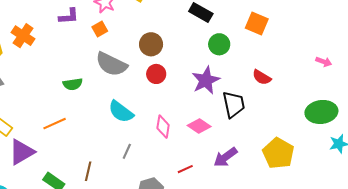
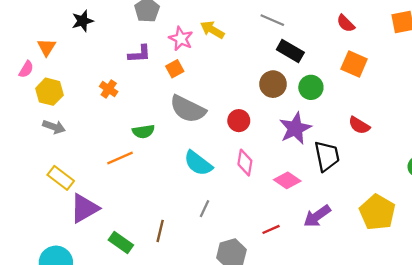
orange cross: (23, 36) -> (109, 89), moved, size x0.7
brown circle: (151, 44) -> (273, 84), moved
orange line: (55, 124) -> (120, 158), moved
pink diamond: (163, 127) -> (245, 163), moved

